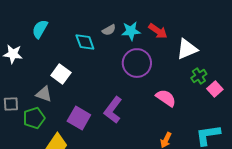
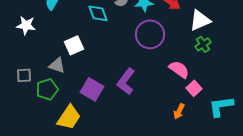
white square: (61, 74) -> (74, 45), turned 30
green cross: (199, 76) -> (203, 44), moved
pink square: (215, 89) -> (194, 88), moved

